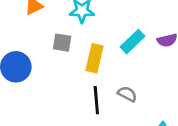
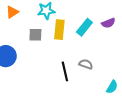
yellow rectangle: (94, 58) -> (59, 30), moved

